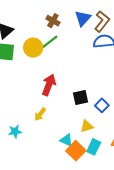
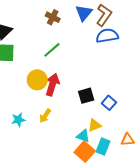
green line: (50, 42) -> (52, 50), moved
yellow circle: (33, 48) -> (37, 80), moved
cyan star: (15, 131) -> (18, 120), moved
cyan triangle: (66, 140) -> (83, 136), moved

